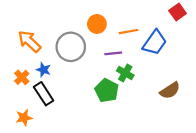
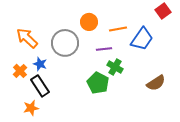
orange star: (24, 118) -> (31, 108), moved

